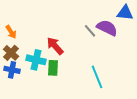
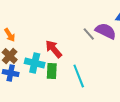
cyan line: (97, 77) -> (79, 76), moved

